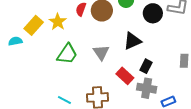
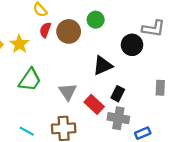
black circle: (153, 13) -> (132, 45), moved
gray triangle: (101, 52) -> (68, 92), moved

